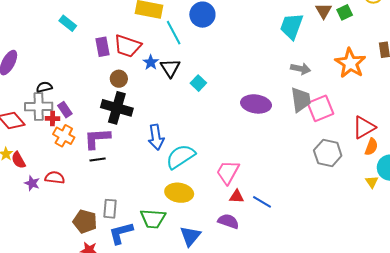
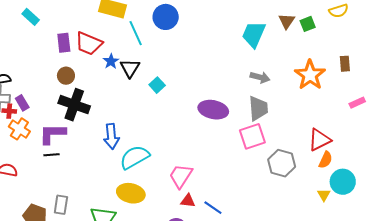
brown circle: (119, 79) -> (66, 76), moved
pink square: (320, 108) -> (252, 136), moved

